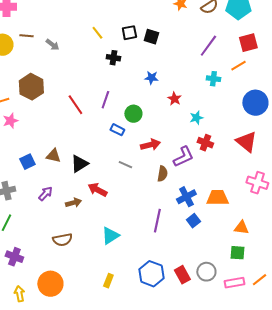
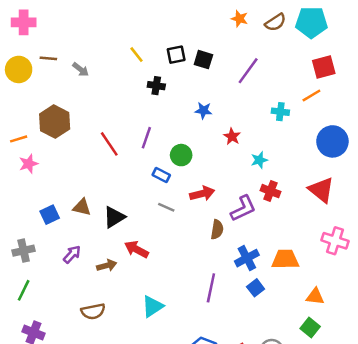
purple line: (208, 46) -> (248, 71), moved
gray line: (125, 165) -> (166, 207), moved
green square: (237, 253) -> (310, 328), turned 35

